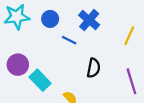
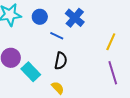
yellow line: (129, 36) -> (111, 42), moved
black semicircle: (94, 68) -> (61, 61), moved

